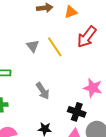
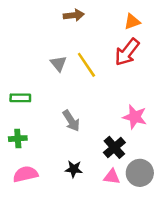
orange triangle: (71, 12) -> (132, 22), moved
black cross: (77, 112) -> (114, 147), turned 30

